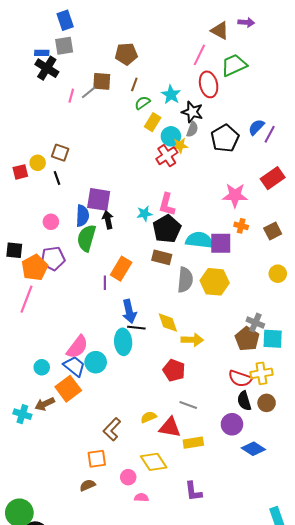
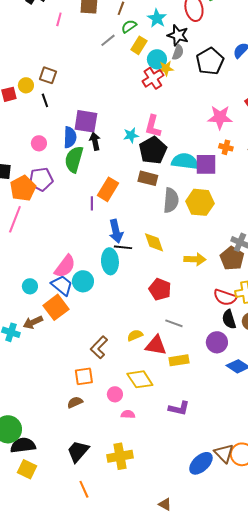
gray line: (89, 93) -> (108, 40), moved
yellow arrow: (192, 340) -> (195, 259), moved
purple L-shape: (193, 491) -> (179, 408), turned -70

